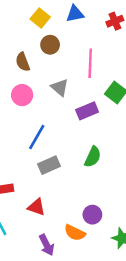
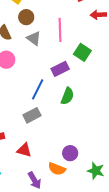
gray triangle: (60, 87) -> (34, 38), moved
blue line: (37, 137) -> (38, 89), moved
green semicircle: (93, 157) -> (67, 96), moved

